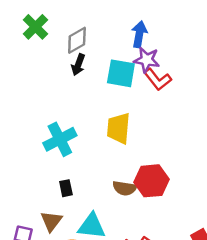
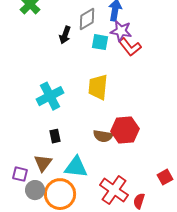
gray diamond: (77, 40) -> (87, 19), moved
cyan square: (121, 73) -> (100, 42), size x0.7

